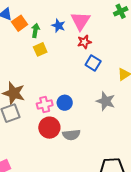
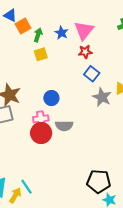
gray star: (106, 101) -> (102, 97), moved
blue circle: (65, 103) -> (51, 98), moved
pink cross: (45, 104) -> (41, 119), moved
gray semicircle: (71, 135) -> (64, 126), moved

